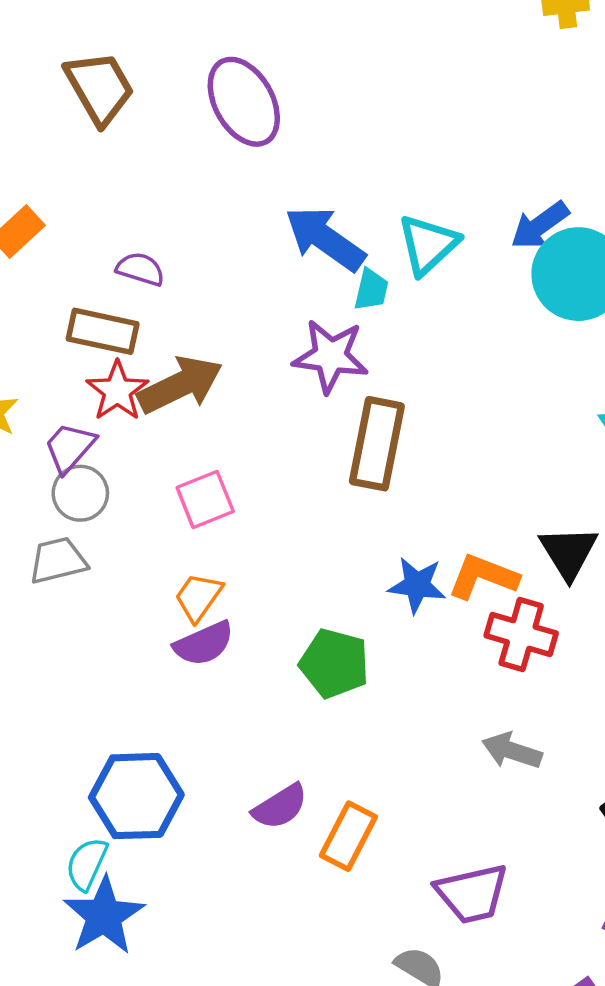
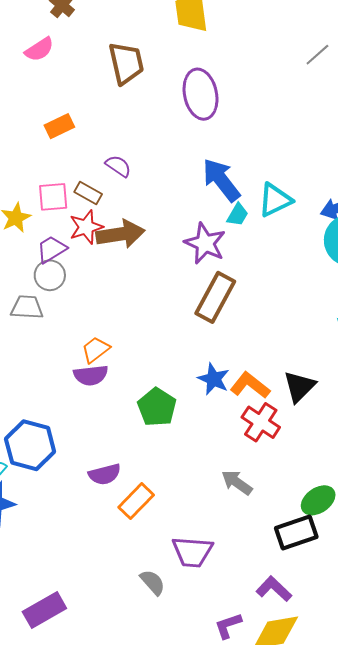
brown rectangle: (103, 331) -> (88, 193), size x0.7
pink square: (205, 499) -> (53, 197), moved

